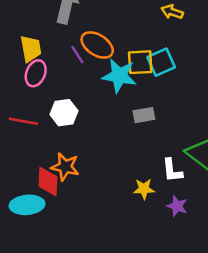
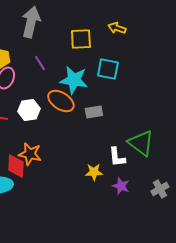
orange ellipse: (97, 45) -> (61, 101), moved
yellow square: (140, 62) -> (81, 39), moved
cyan square: (161, 62) -> (108, 69), turned 35

